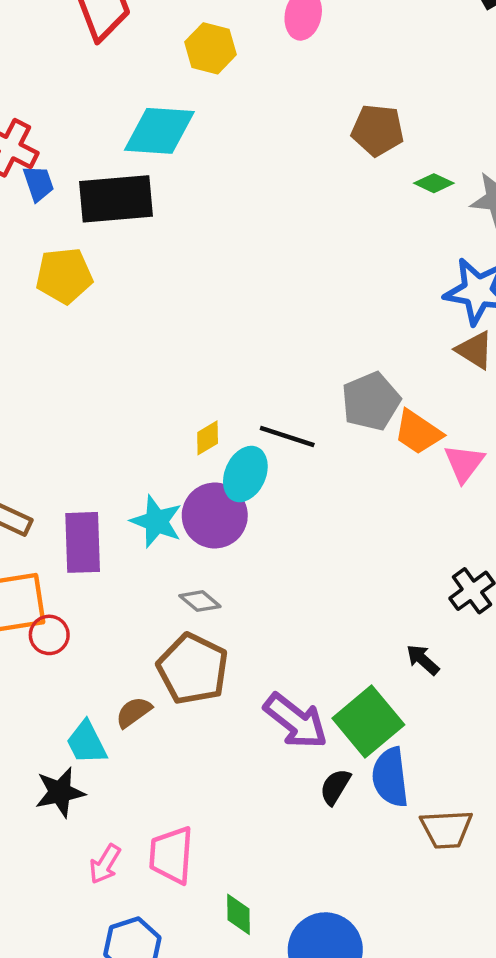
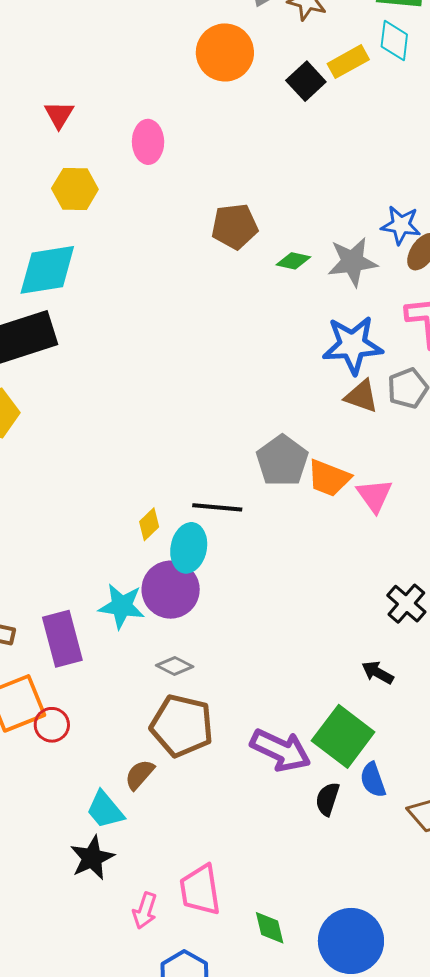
blue semicircle: (390, 777) -> (373, 780), size x0.7

